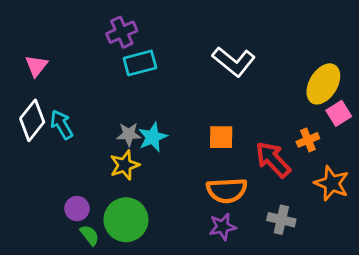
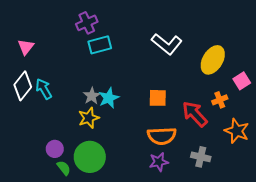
yellow ellipse: (323, 84) -> (213, 60), moved
gray star: (129, 134) -> (92, 96), turned -30

